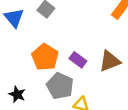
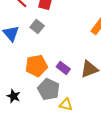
orange pentagon: (45, 57) -> (36, 66), turned 30

